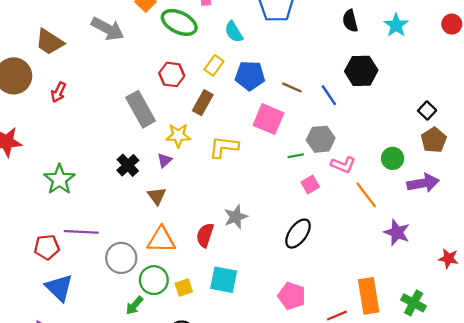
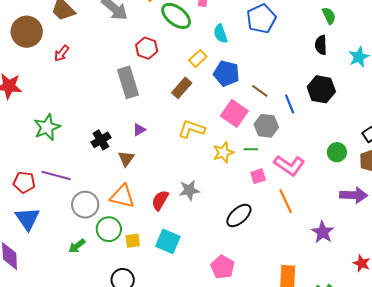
red hexagon: (172, 74) -> (147, 48), moved
yellow star: (178, 135) -> (223, 153), moved, turned -30
gray hexagon: (321, 139) -> (266, 126), moved
green circle: (393, 158) -> (337, 152), moved
black cross: (128, 165) -> (101, 140), moved
pink L-shape: (343, 165) -> (289, 165), size x1.4
orange line: (366, 195) -> (286, 201), moved
green arrow: (134, 305) -> (77, 246), moved

